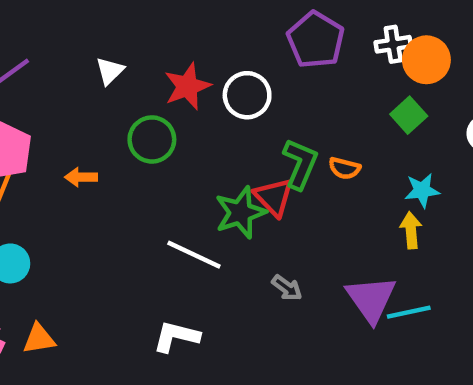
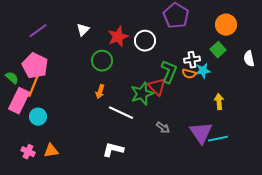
white cross: (393, 44) -> (192, 60), moved
orange arrow: (81, 177) -> (100, 92), moved, turned -72
cyan star: (422, 190) -> (203, 71), moved

